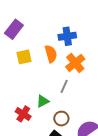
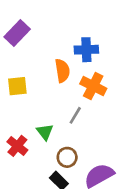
yellow square: (24, 57) -> (17, 86), moved
orange cross: (75, 63) -> (93, 86), turned -30
green triangle: (43, 101) -> (45, 132), turned -48

